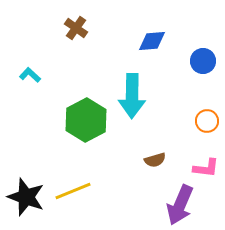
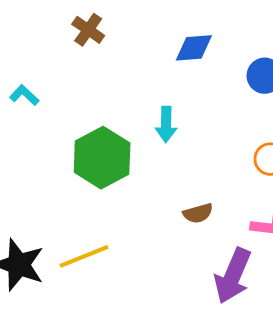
cyan arrow: (132, 96) -> (166, 124), size x0.6

